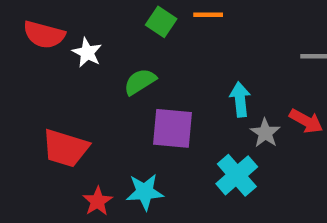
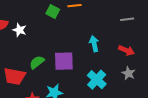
green semicircle: (140, 82) -> (37, 62), moved
gray star: (265, 133) -> (128, 73), moved

